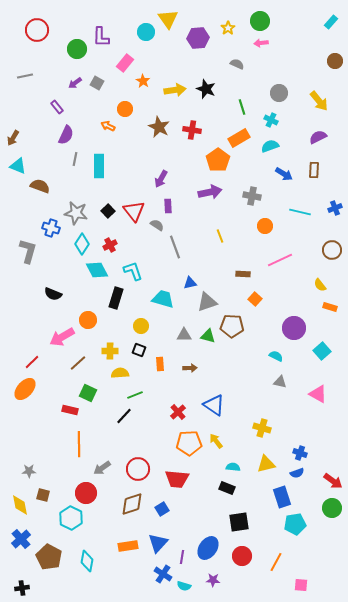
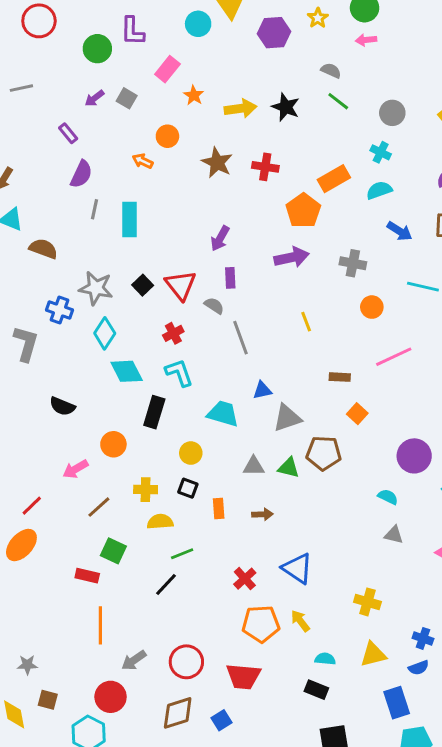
green line: (242, 107) -> (338, 101), moved, turned -35
red cross: (110, 245) -> (173, 333), moved
pink arrow: (62, 337) -> (75, 469), size x0.7

